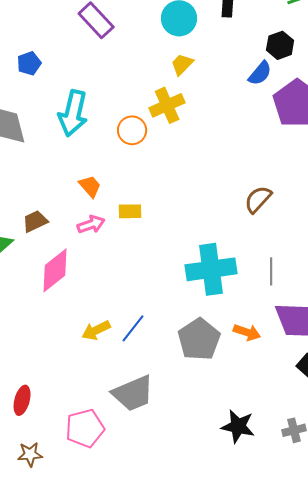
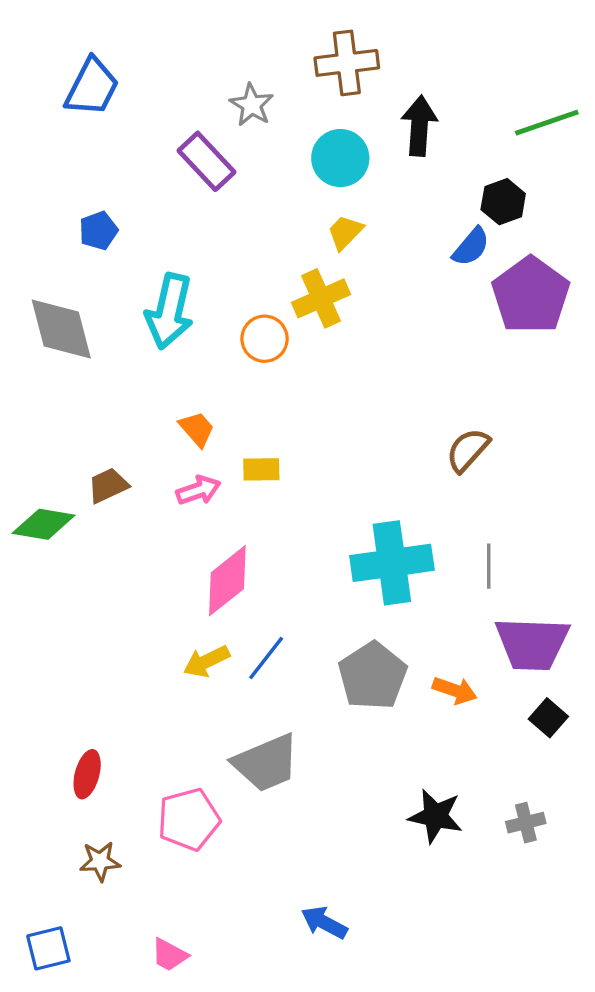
pink diamond: (55, 270) -> (227, 581), moved
orange arrow: (247, 332) -> (455, 690), moved

